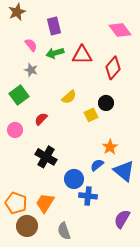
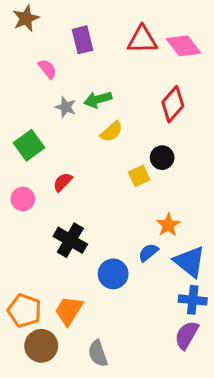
green arrow: (55, 53) -> (98, 99), moved
red triangle: (82, 55) -> (142, 40), moved
gray star: (31, 70) -> (66, 107), moved
yellow semicircle: (69, 97) -> (112, 132), moved
blue cross: (88, 196) -> (193, 300), moved

